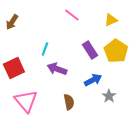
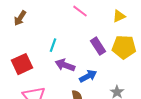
yellow pentagon: (116, 51) -> (124, 47), turned -30
blue arrow: (93, 80) -> (88, 76), moved

